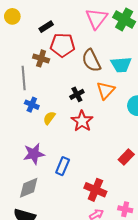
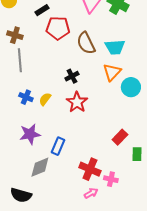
brown cross: (41, 58) -> (15, 35), moved
orange triangle: (106, 90) -> (112, 72), moved
blue cross: (32, 105) -> (26, 97), moved
gray diamond: (29, 188) -> (40, 167), moved
pink cross: (125, 209) -> (111, 179), moved

